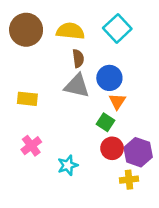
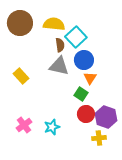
cyan square: (117, 28) -> (76, 37), moved
yellow rectangle: (27, 99) -> (21, 76), turned 42
pink cross: (31, 146) -> (24, 125), moved

